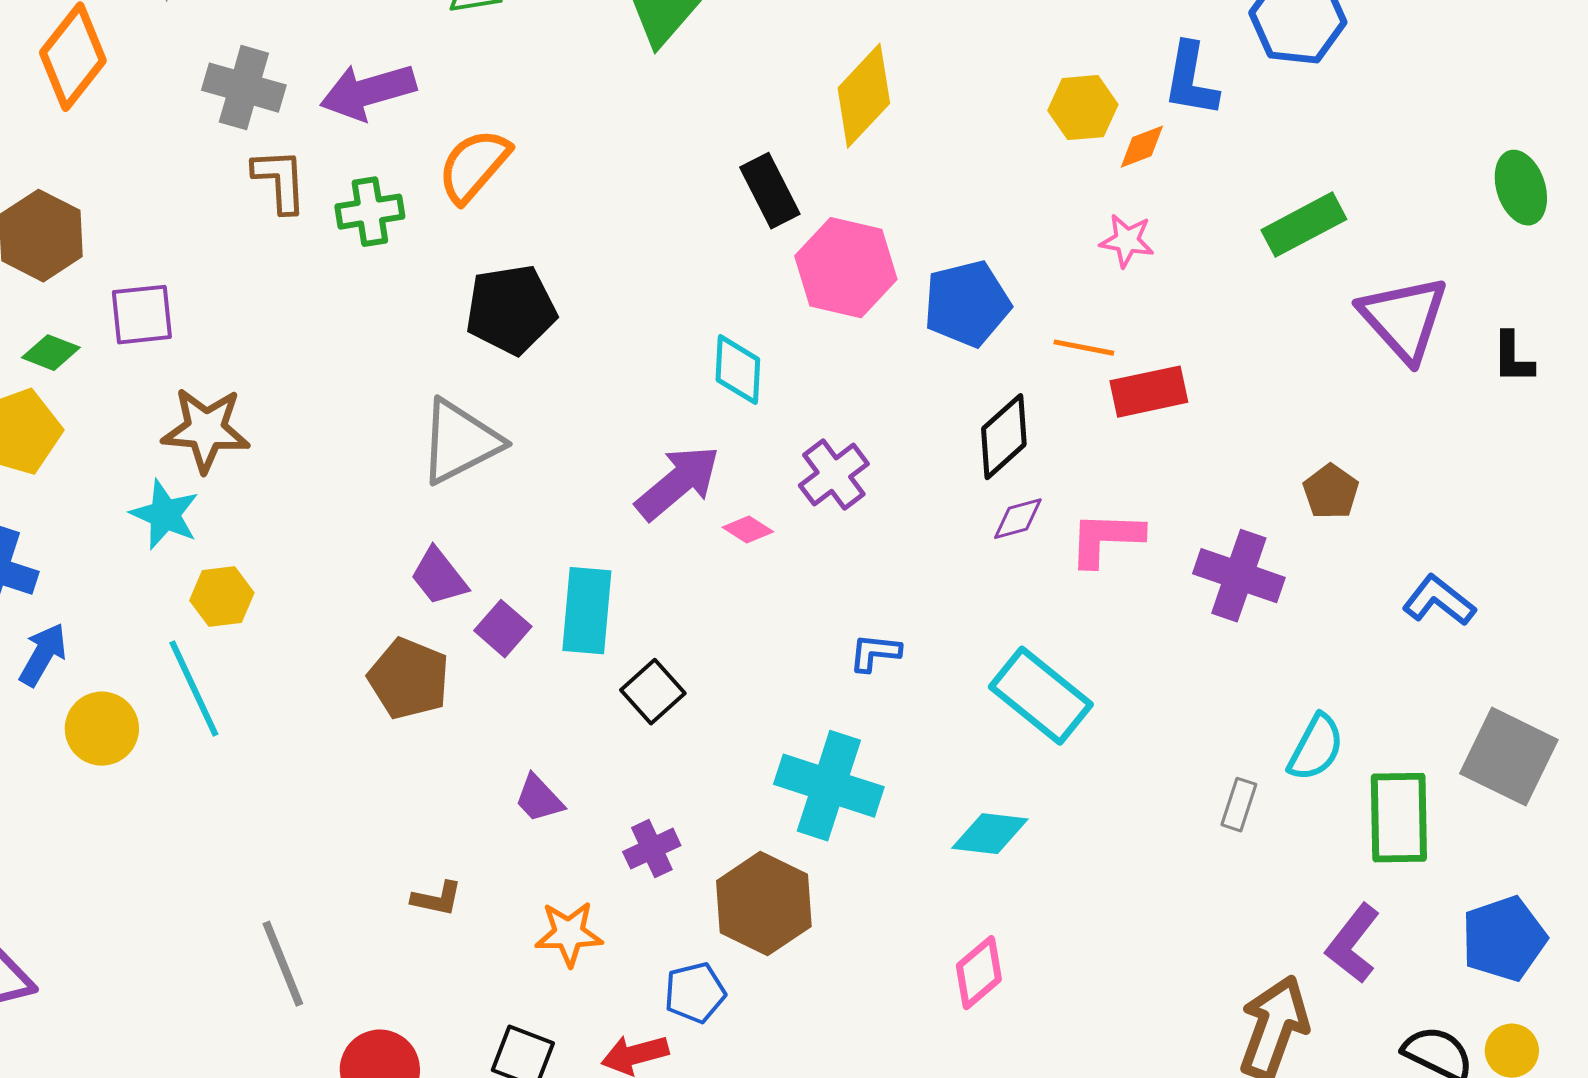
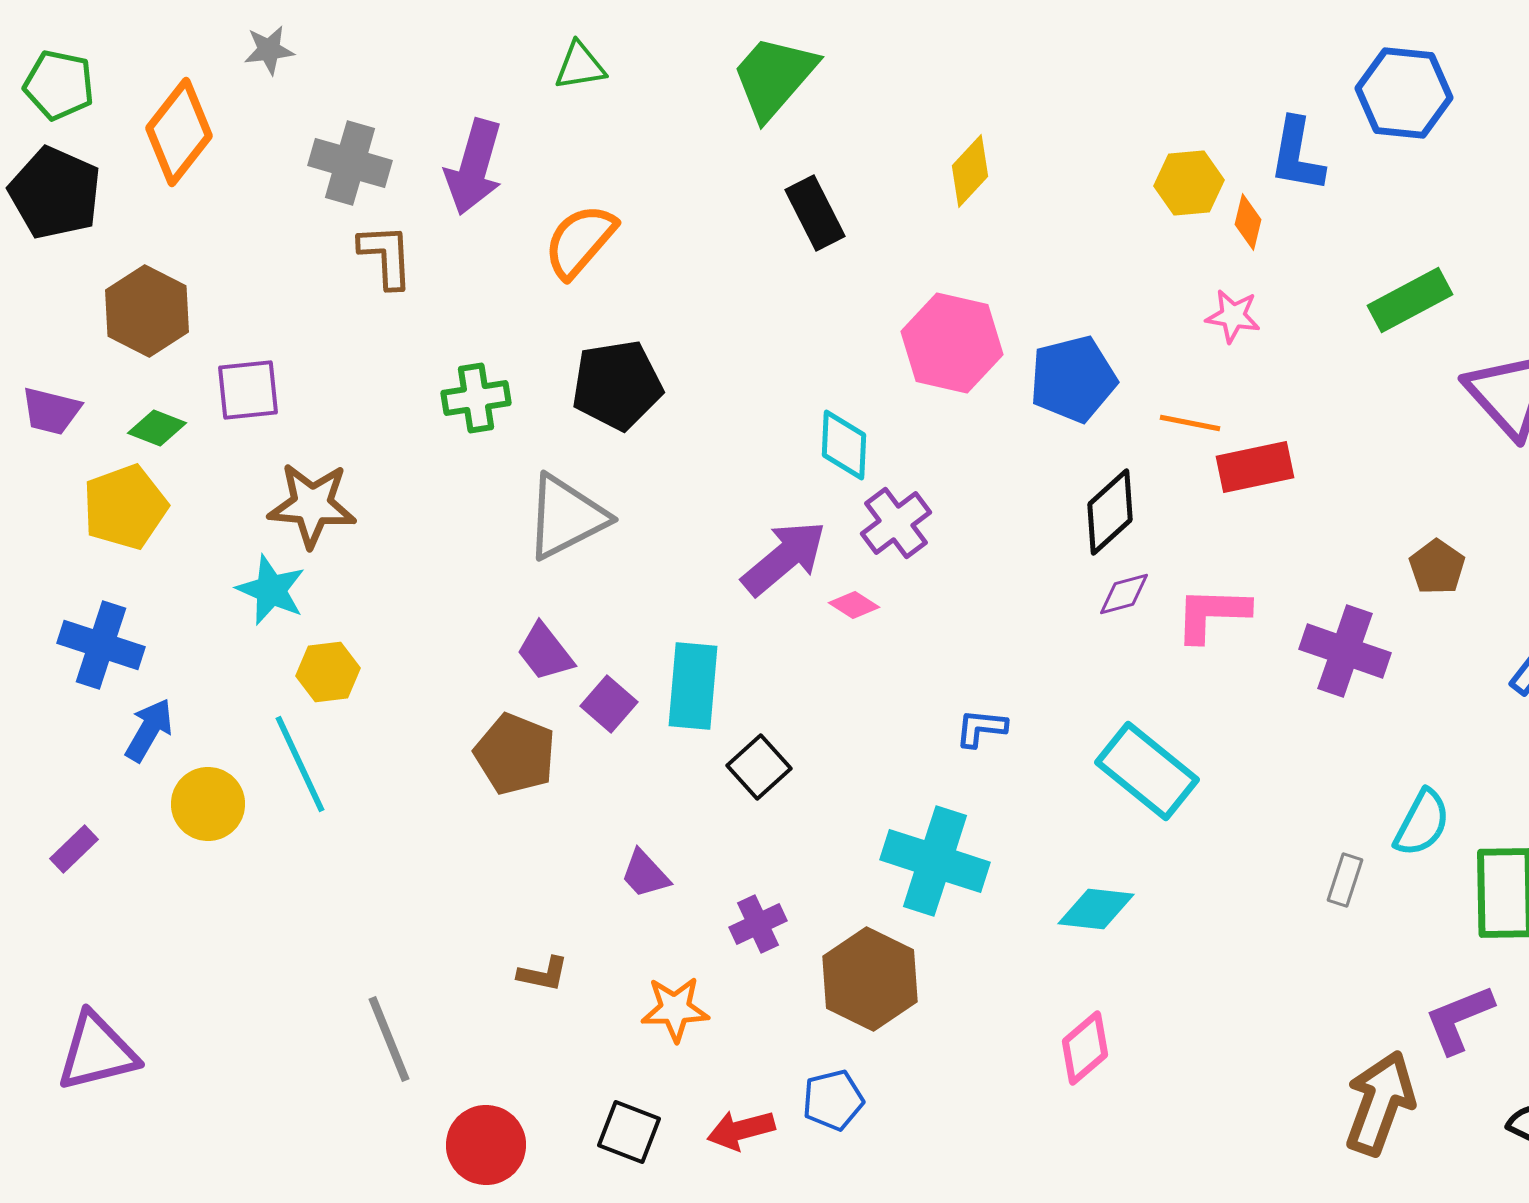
purple arrow: (368, 92) -> (474, 167), turned -58
yellow diamond: (864, 96) -> (970, 171), size x0.7
orange diamond: (1142, 147) -> (1248, 222), turned -56
black rectangle: (770, 191) -> (815, 213), moved
green cross: (370, 212) -> (476, 398), moved
purple cross: (834, 475) -> (896, 523), moved
purple L-shape: (1353, 944) -> (1459, 1019), turned 30
blue pentagon: (695, 993) -> (833, 1100), moved

